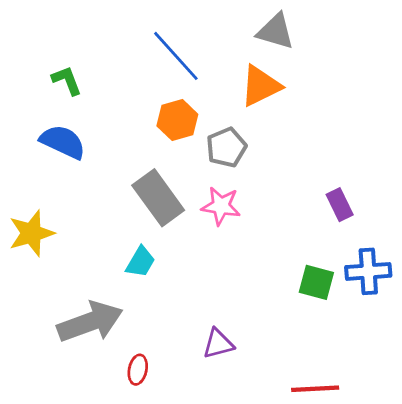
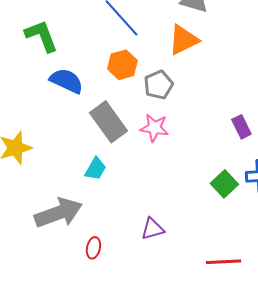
green L-shape: (67, 80) -> (41, 36), size x1.5
blue semicircle: (63, 142) -> (66, 81), moved
green square: (316, 282) -> (224, 184), turned 32

